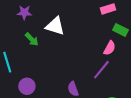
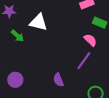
pink semicircle: (110, 48) -> (90, 40), turned -72

